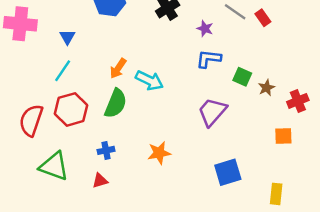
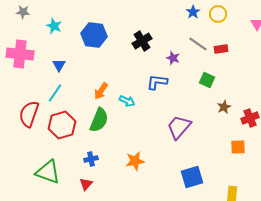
red rectangle: (263, 18) -> (221, 49), turned -64
blue L-shape: (209, 59) -> (157, 82), moved
green square: (242, 77) -> (207, 80), moved
cyan arrow: (149, 80) -> (127, 101), size x0.7
red semicircle: (31, 120) -> (29, 114), moved
red triangle: (100, 181) -> (86, 184), turned -32

